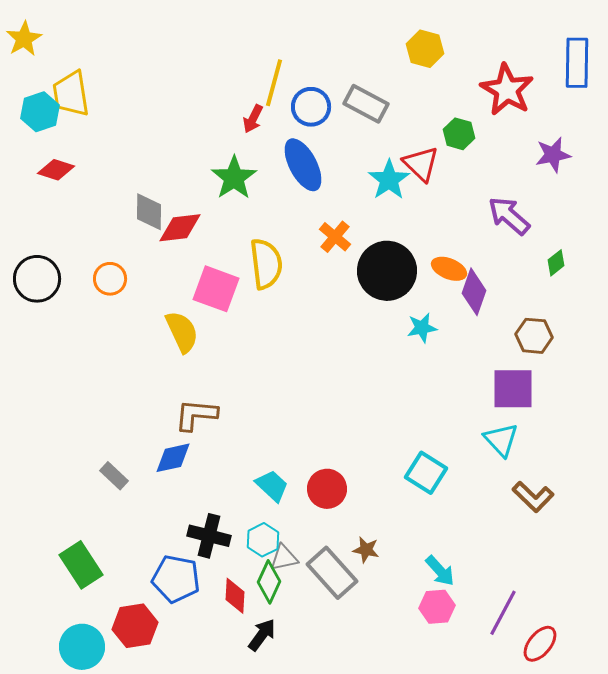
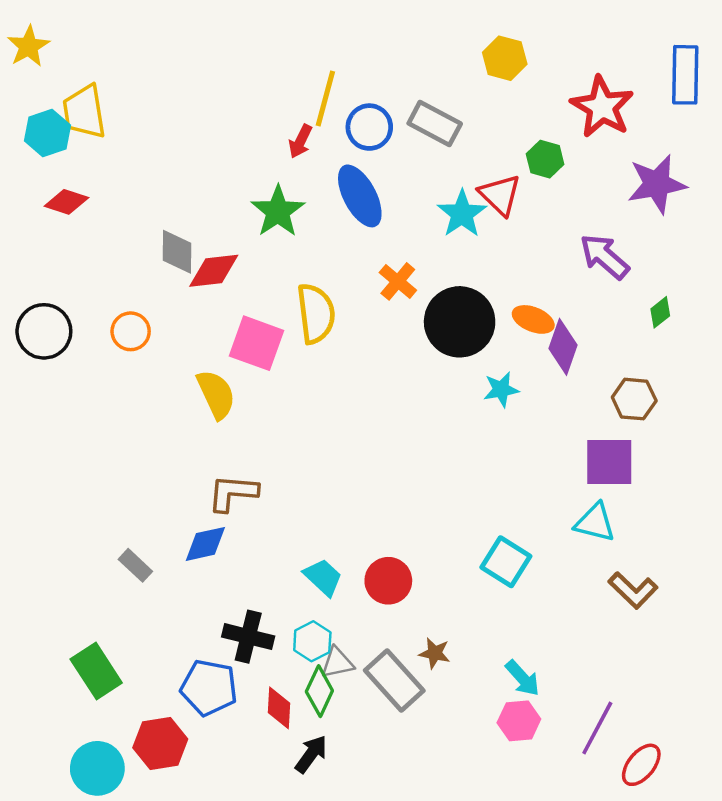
purple star: (553, 155) -> (657, 184), size x1.4
cyan triangle: (501, 440) -> (595, 523), turned -33

